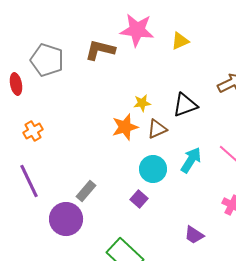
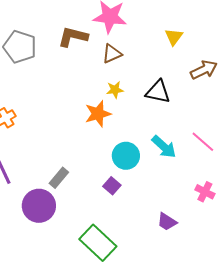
yellow triangle: (180, 41) -> (174, 37), moved, turned -30
black triangle: (185, 105) -> (158, 92), turned 32
brown triangle: (157, 129) -> (112, 54), moved
cyan arrow: (191, 160) -> (164, 147), turned 100

